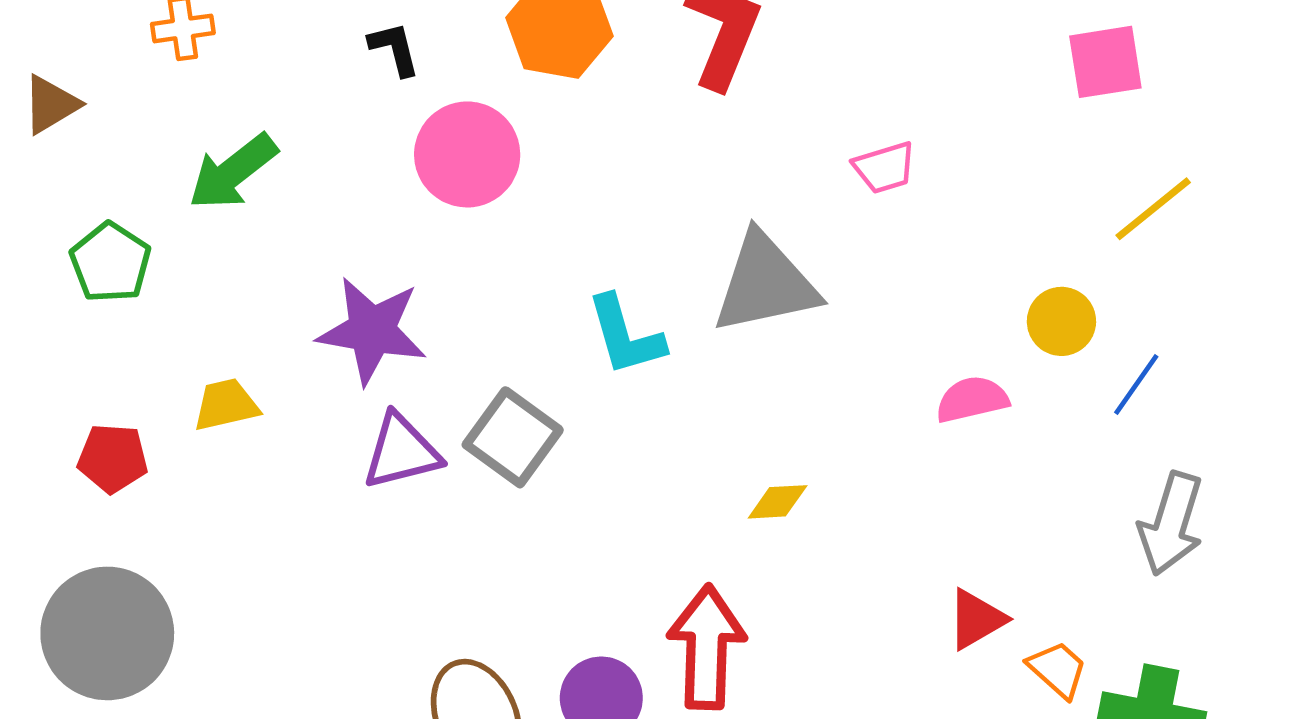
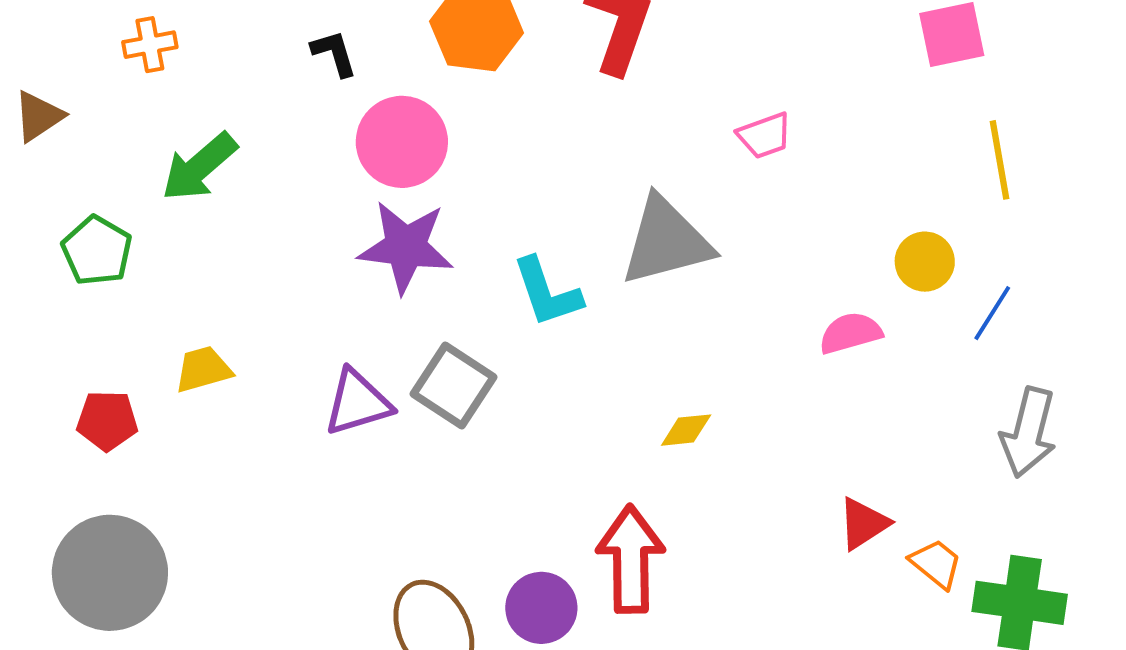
yellow line: (1153, 209) -> (999, 160), turned -58
purple star: (372, 331) -> (406, 247), moved

